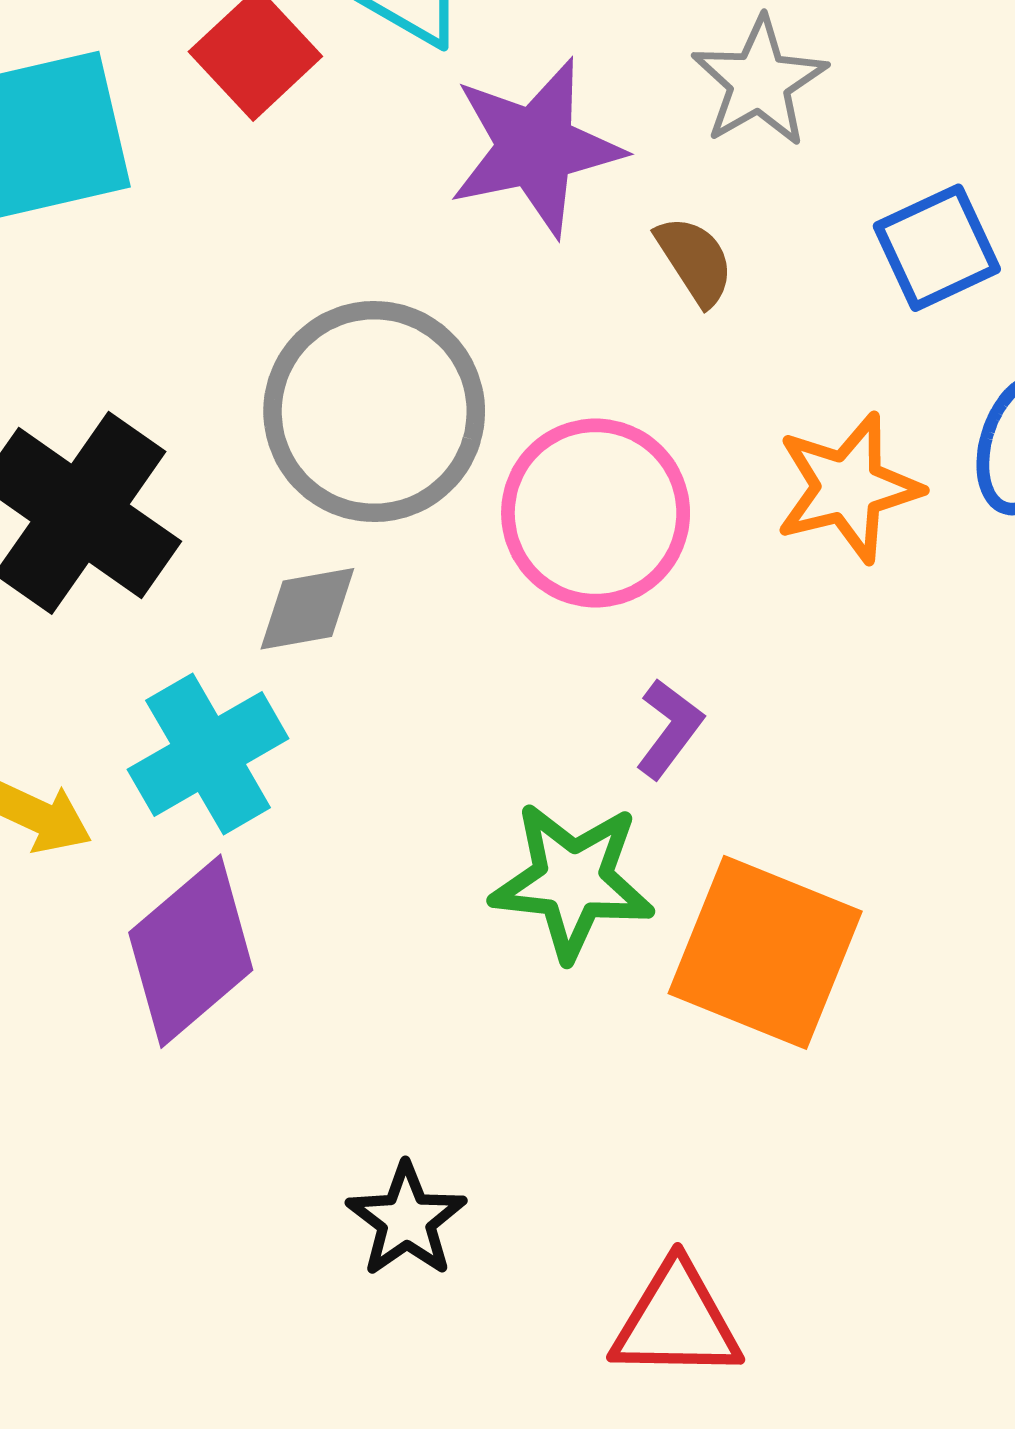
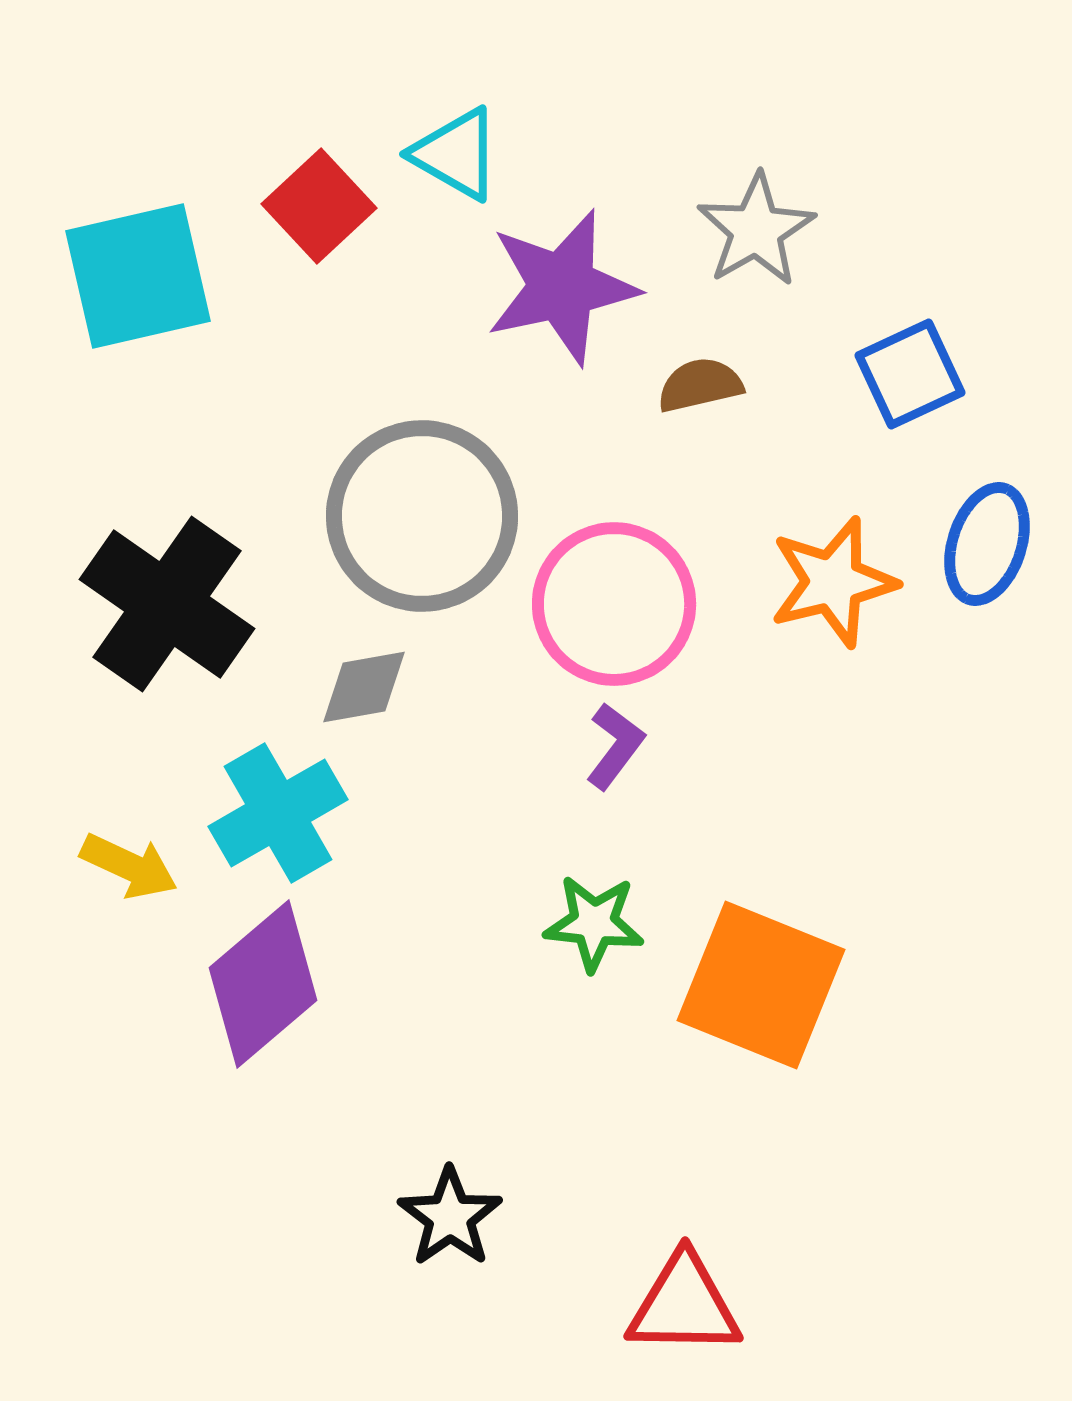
brown semicircle: (695, 260) -> (700, 385), turned -70
purple L-shape: (669, 729) -> (615, 746), moved
green star: (573, 881) -> (594, 923), size x0.7

